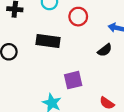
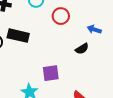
black rectangle: (48, 41) -> (18, 36), moved

